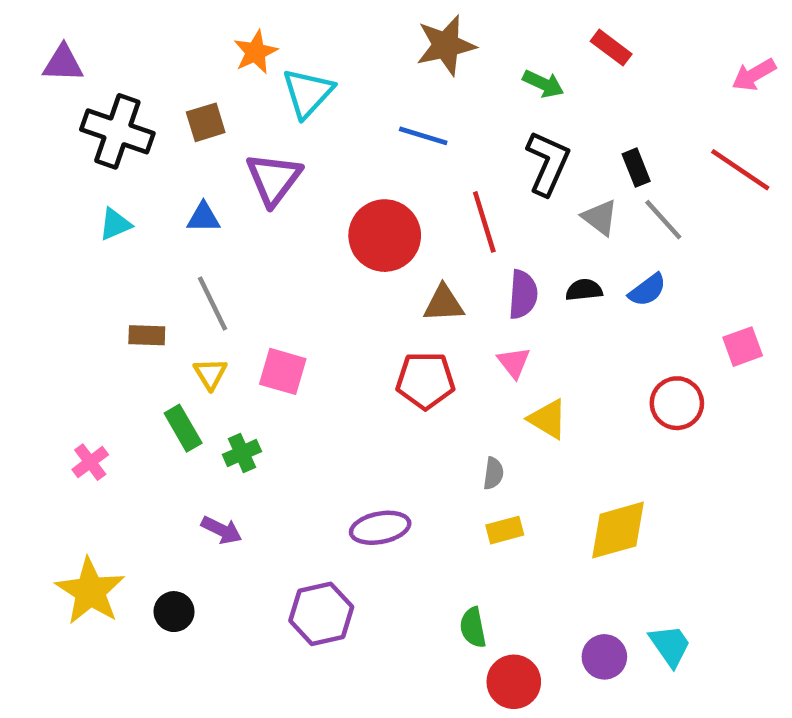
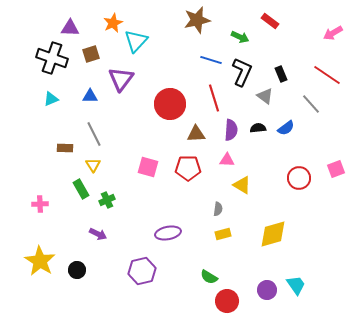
purple triangle: (63, 63) -> (70, 28), moved
blue line: (423, 136) -> (211, 60), moved
gray line: (663, 220) -> (311, 104), moved
pink square: (743, 347) -> (336, 169), moved
pink triangle: (514, 362) -> (227, 160), turned -49
pink square: (283, 371) -> (148, 167), moved
pink cross: (90, 462) -> (40, 204), turned 35
green semicircle: (473, 627) -> (209, 277), turned -48

